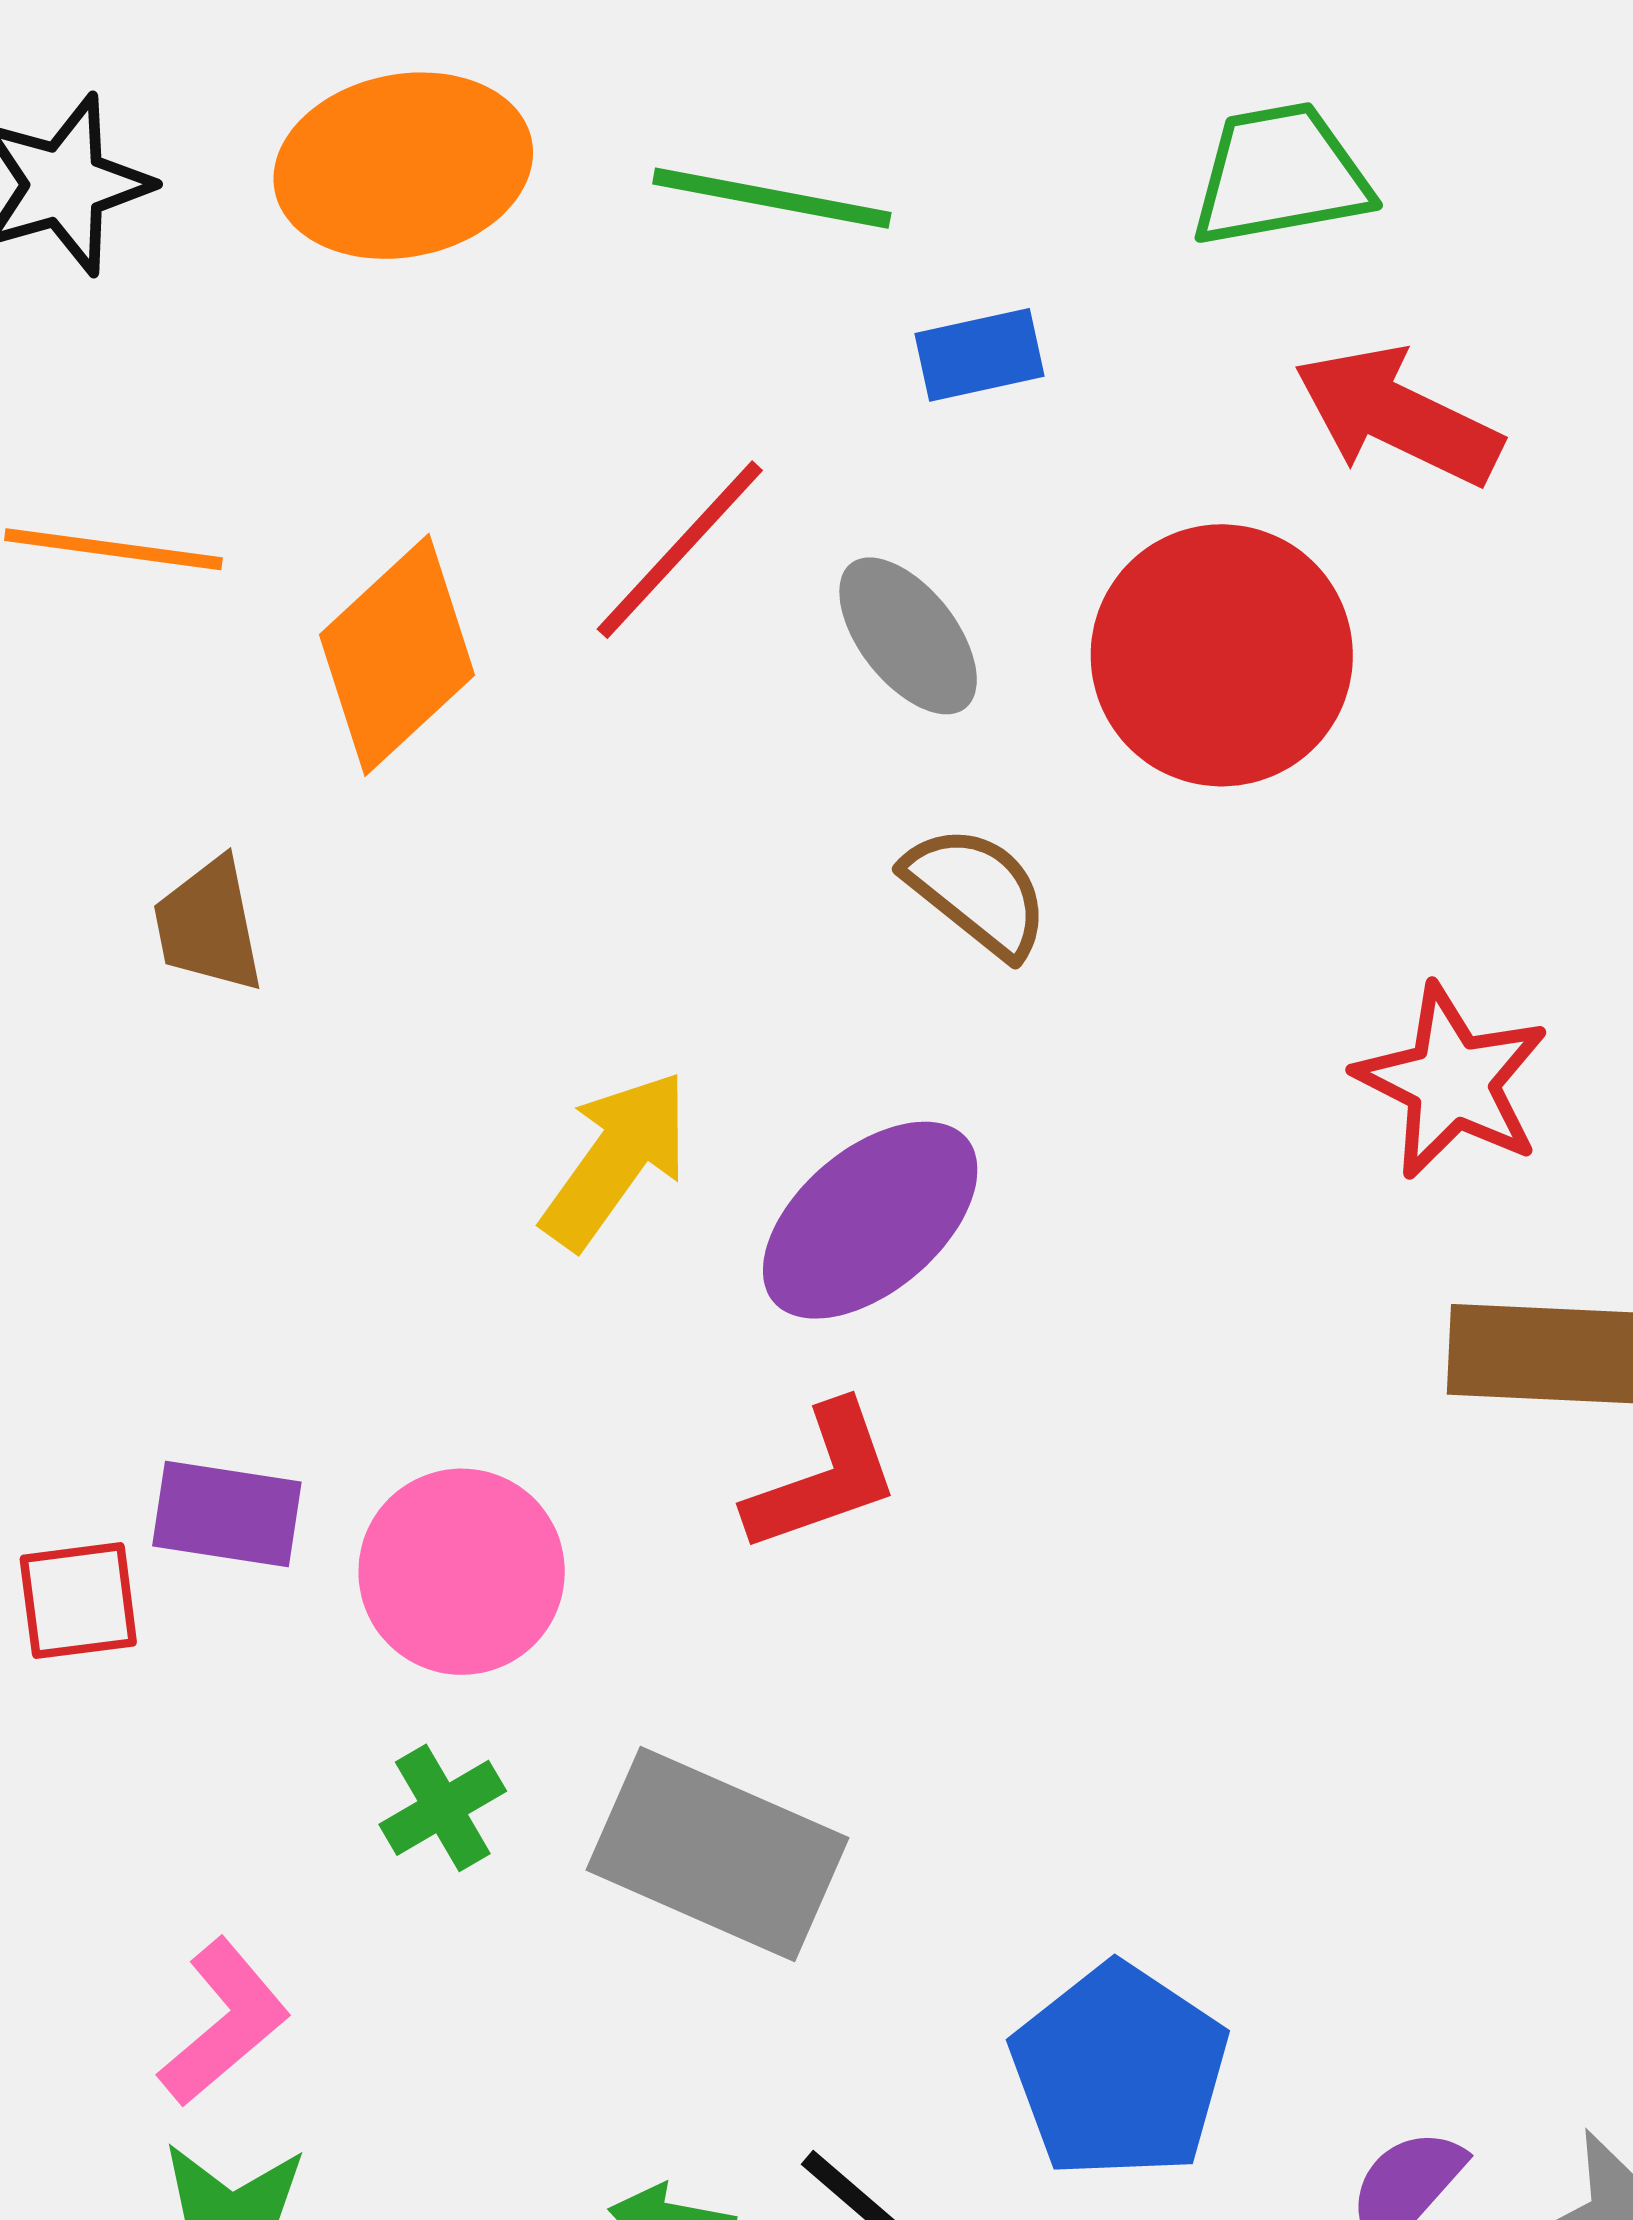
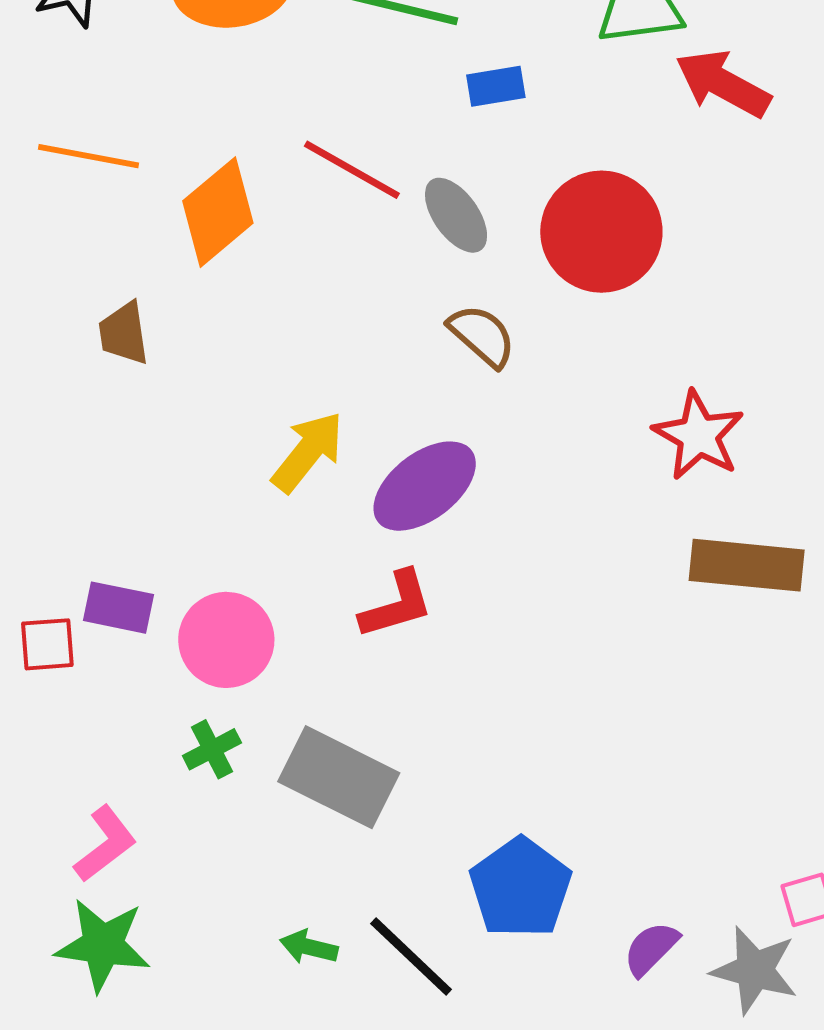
red arrow: (1398, 416) -> (723, 84), moved
red line: (680, 550) -> (352, 170), turned 74

